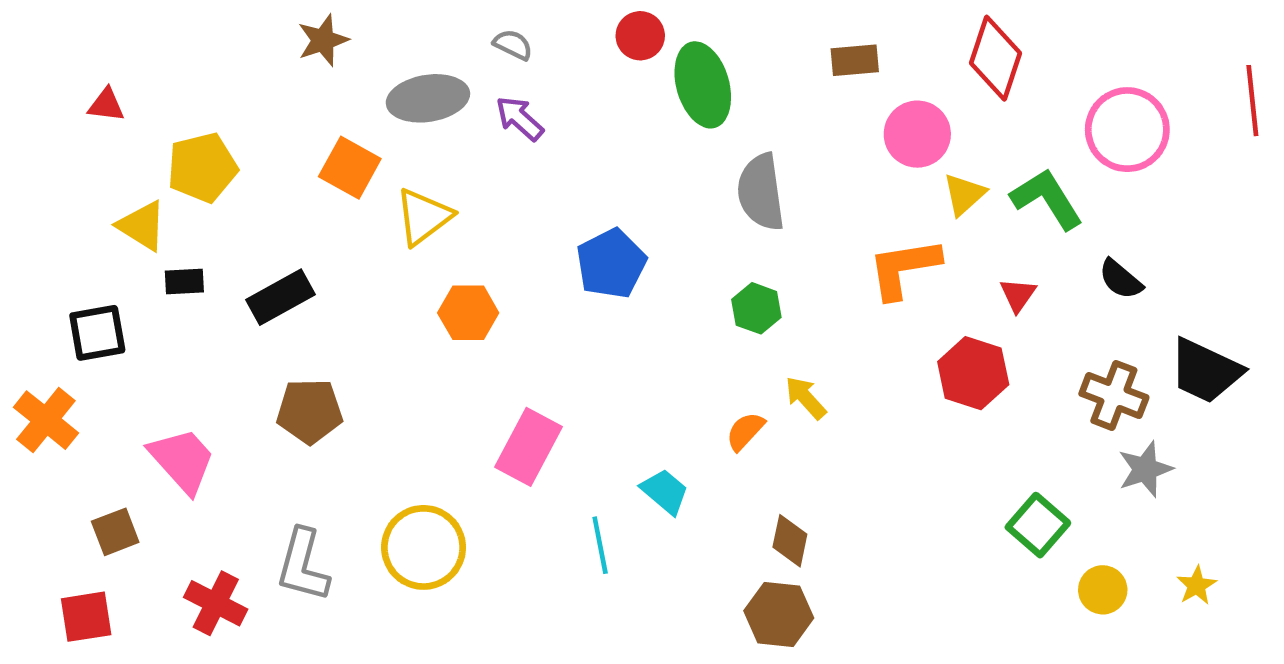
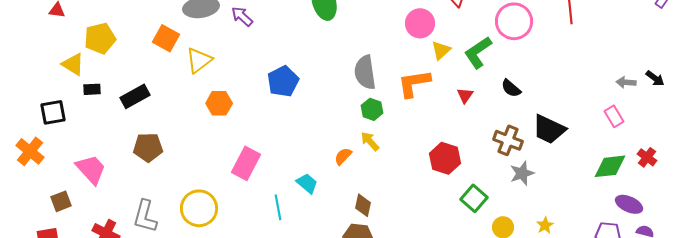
gray semicircle: (761, 192) -> (365, 72), moved
green L-shape: (1047, 199) -> (478, 52), turned -92
green hexagon: (756, 308) -> (372, 109), moved
red hexagon: (973, 373) -> (445, 158), moved

